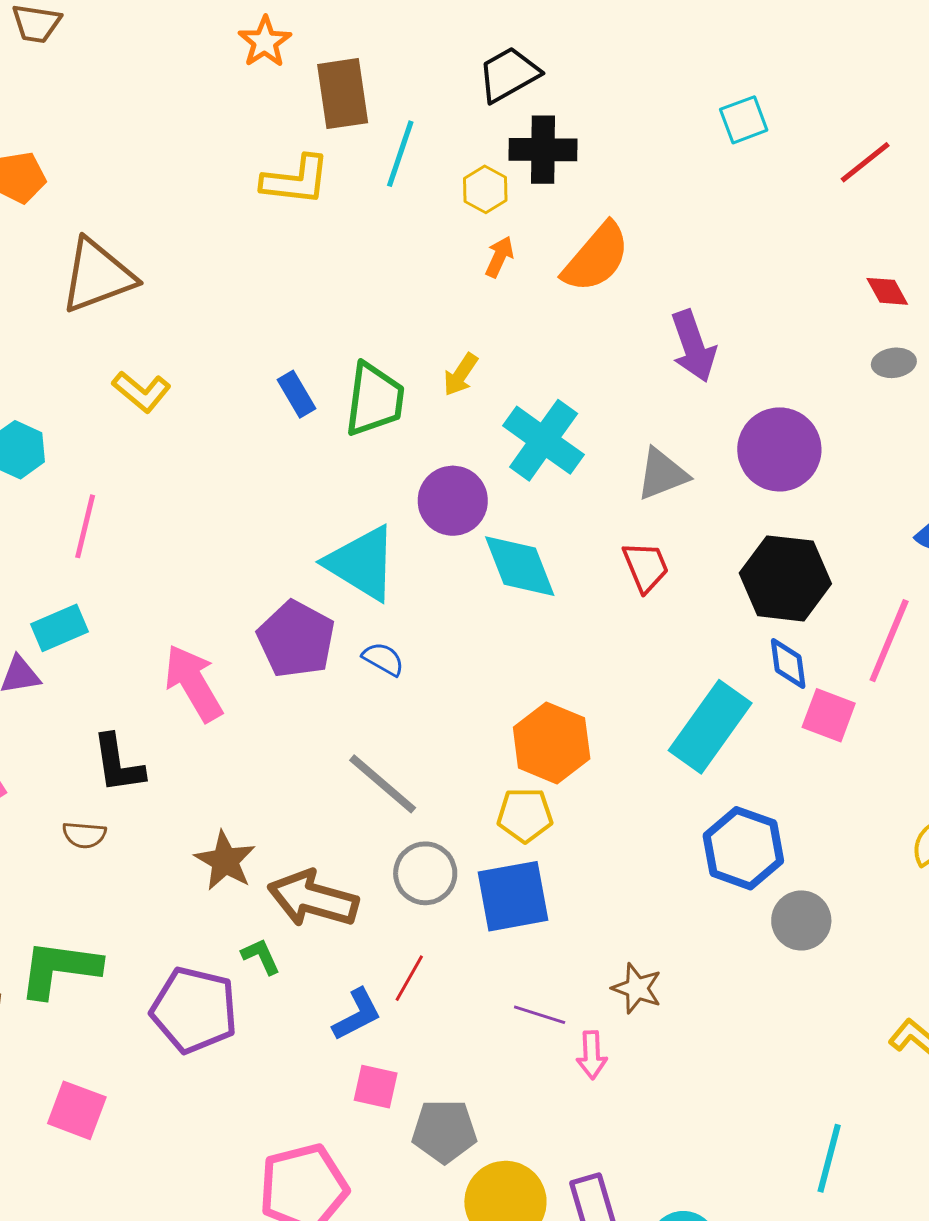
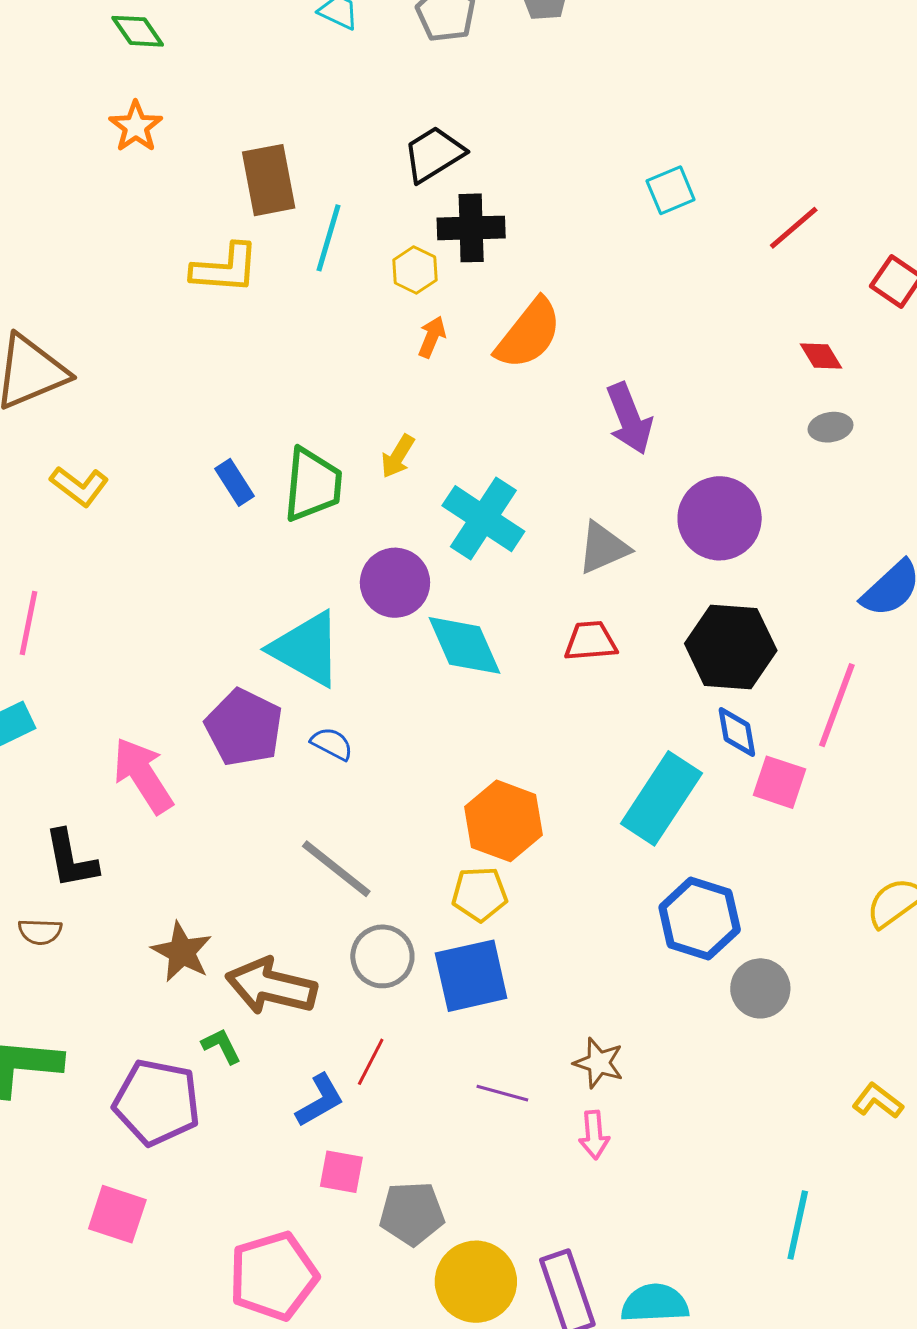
orange star: (265, 42) -> (136, 127), moved
red trapezoid: (646, 567) -> (591, 641), turned -70
pink arrow: (592, 1055) -> (594, 1135), moved
pink square: (77, 1110) -> (117, 1214), moved

